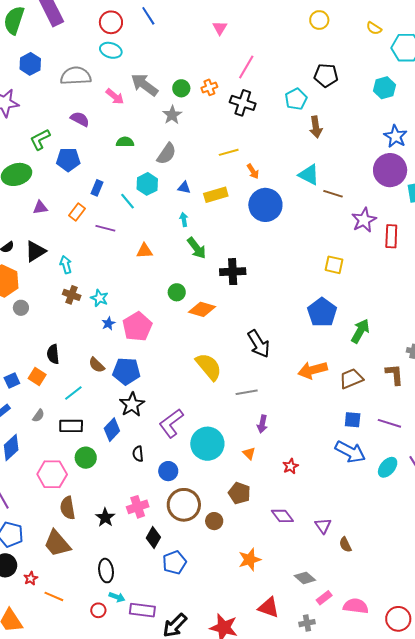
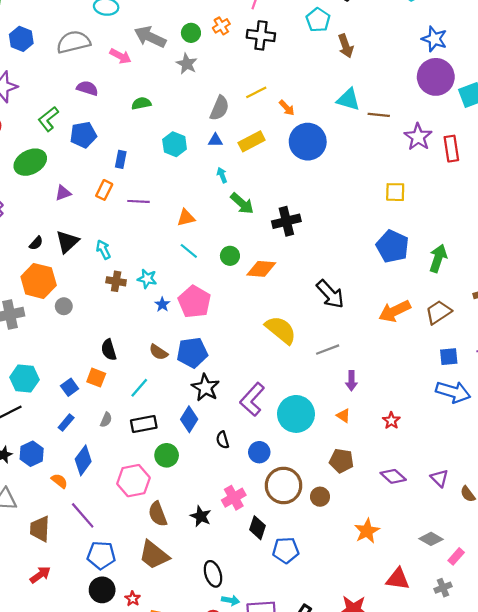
gray semicircle: (167, 154) -> (219, 108), moved
cyan line: (128, 201) -> (189, 251), moved
blue pentagon: (174, 562) -> (286, 550), turned 30

